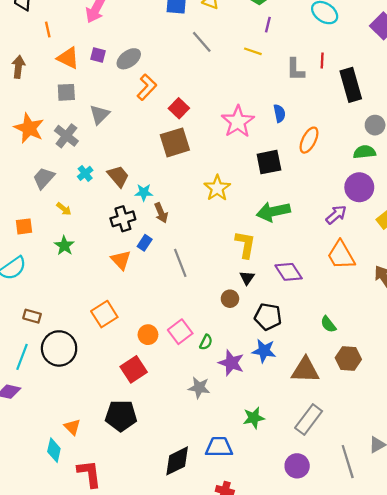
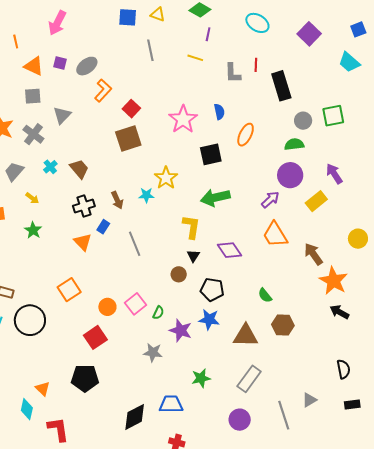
gray line: (202, 42) -> (150, 50), turned 30
cyan star: (144, 192) -> (146, 195), moved

